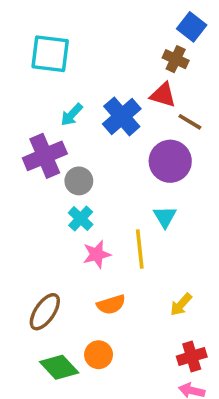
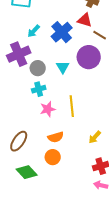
cyan triangle: (165, 217) -> (63, 67), moved
cyan cross: (81, 219) -> (39, 89), turned 32
orange circle: (99, 355) -> (53, 157), moved

